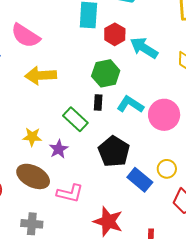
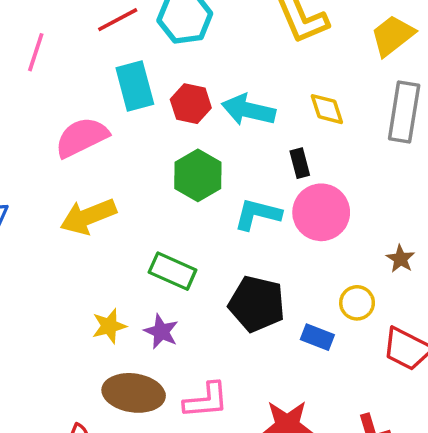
pink semicircle: (26, 36) -> (82, 137), moved, turned 140
black rectangle: (98, 103) -> (300, 163), moved
blue rectangle: (140, 180) -> (317, 337), size x0.7

